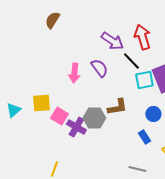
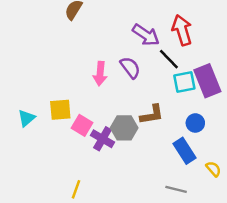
blue rectangle: (144, 137) -> (184, 151), size x1.5

